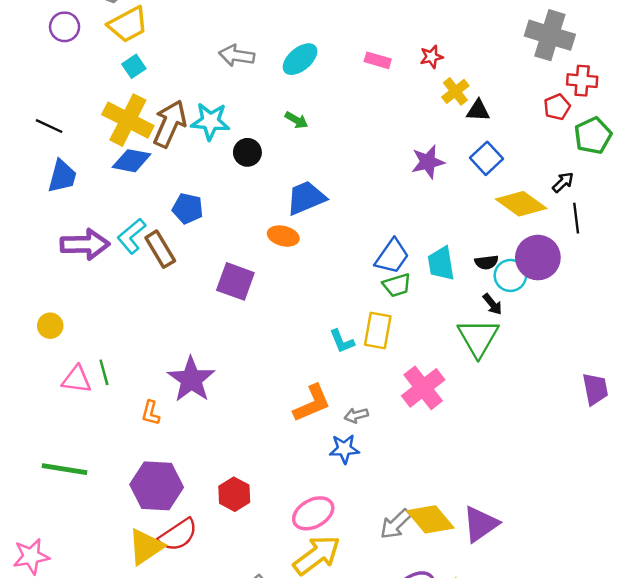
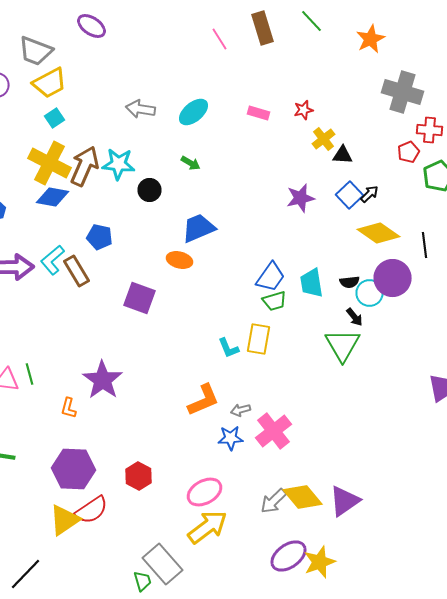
black arrow: (563, 182) -> (370, 194), moved
pink cross: (423, 388) -> (274, 431), moved

